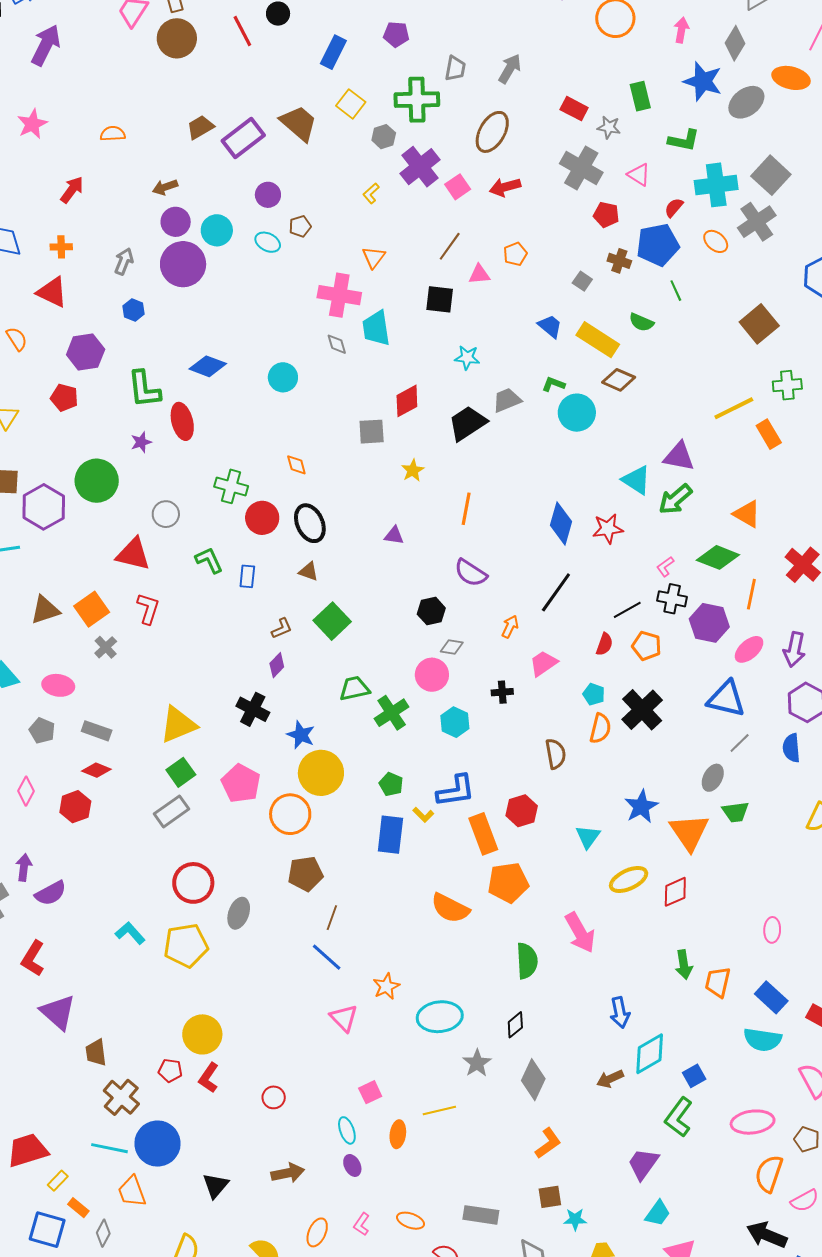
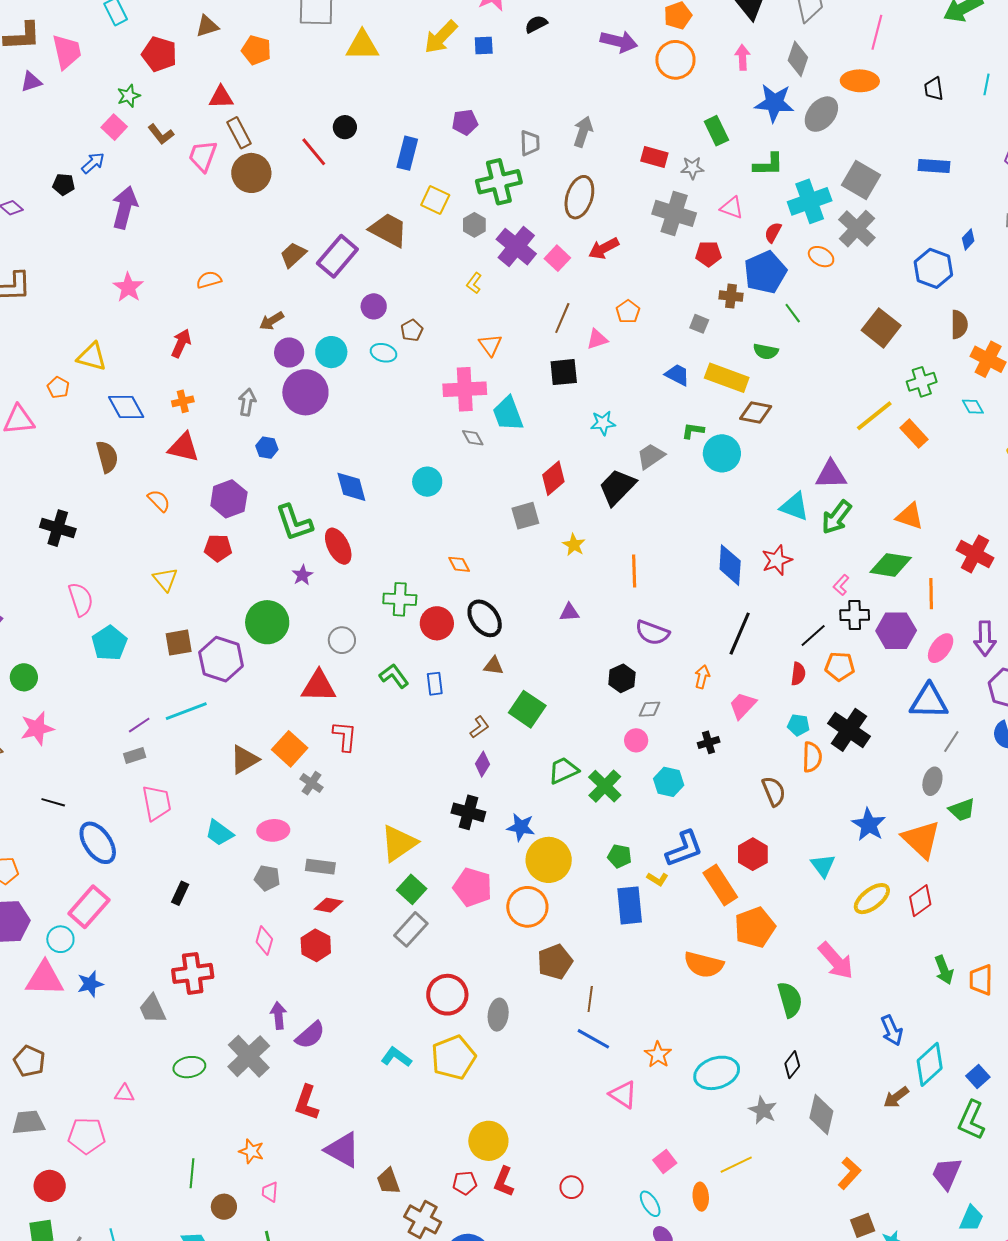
blue diamond: (208, 366) -> (351, 487), turned 66
pink circle: (432, 675) -> (636, 740), size x0.7

